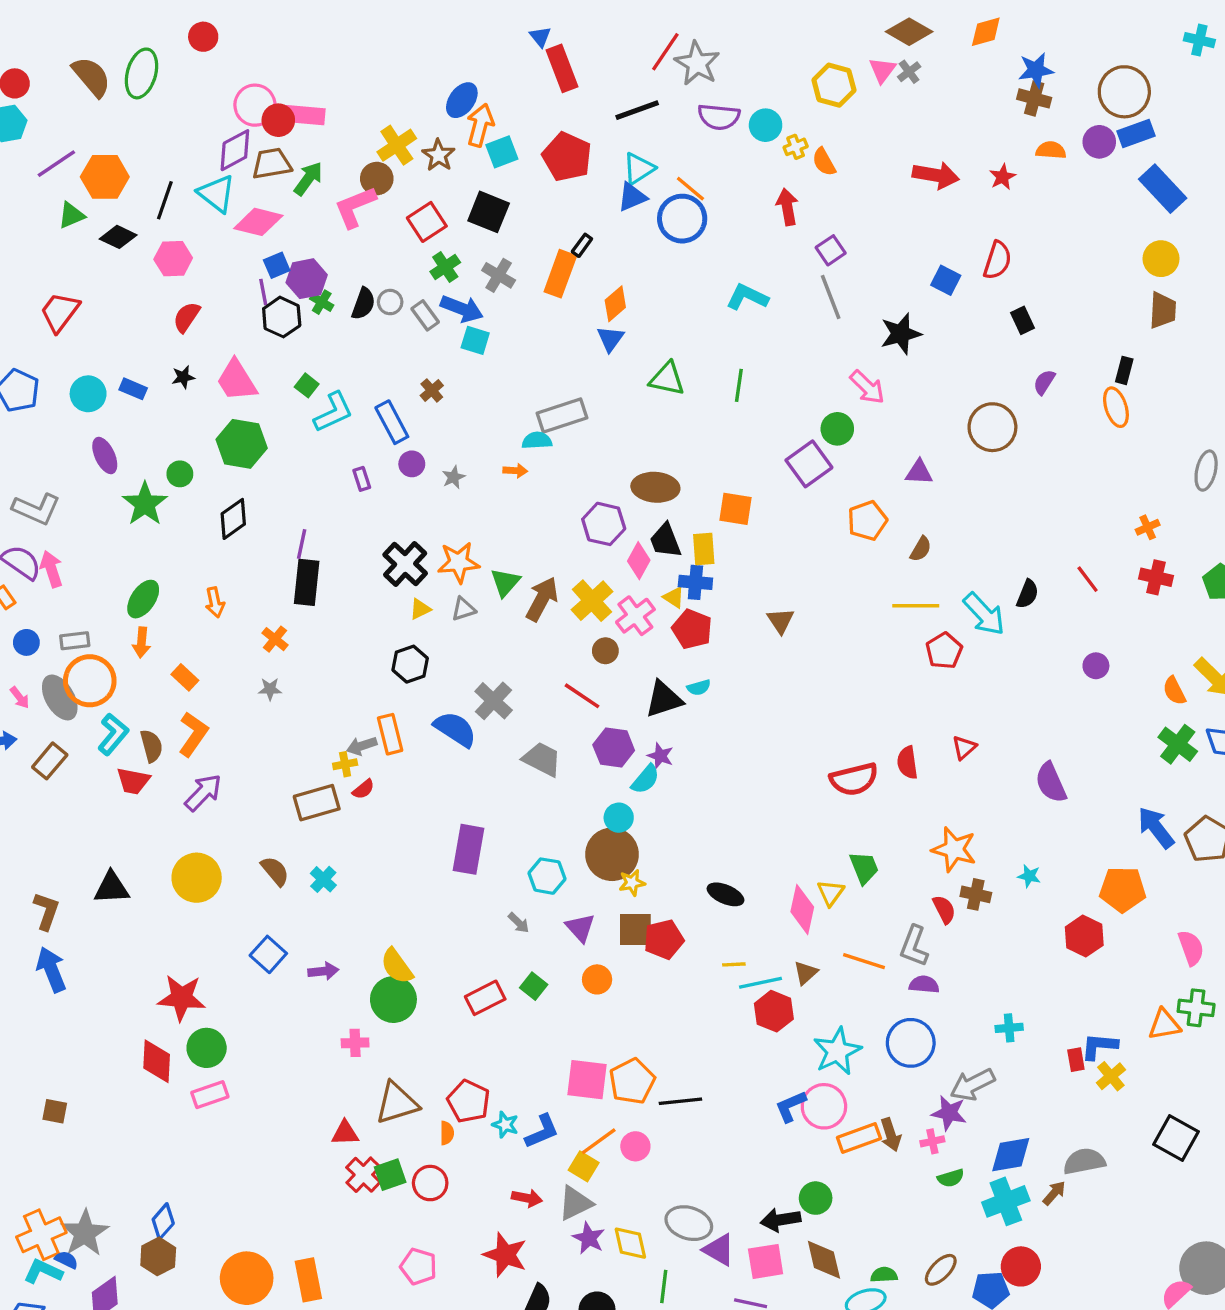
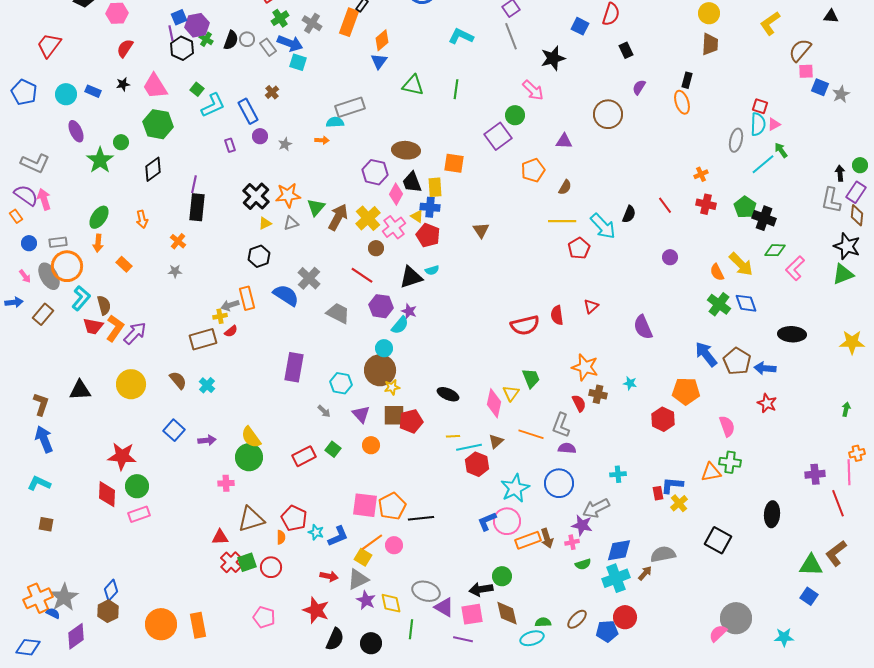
orange L-shape: (193, 734) -> (115, 328), moved
cyan L-shape: (43, 1271) -> (39, 483), moved

